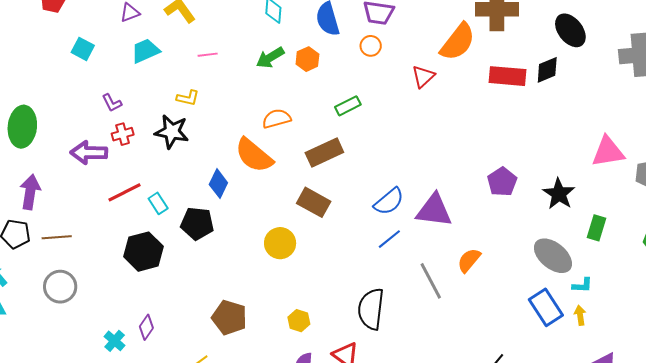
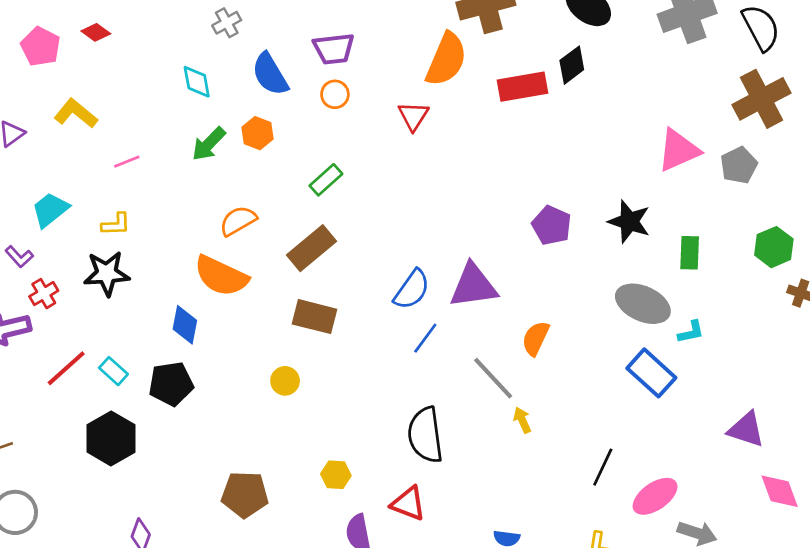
cyan trapezoid: (145, 51) -> (50, 210), moved
yellow circle: (280, 243) -> (285, 381), size x0.7
yellow arrow: (580, 315) -> (522, 420), moved

